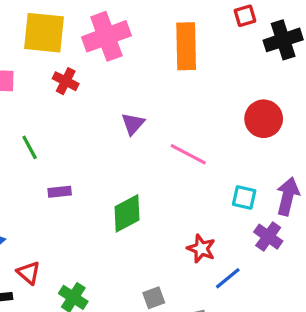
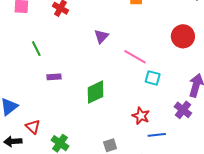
cyan square: (244, 198) -> (153, 78), moved
blue line: (228, 278) -> (157, 135), turned 30

